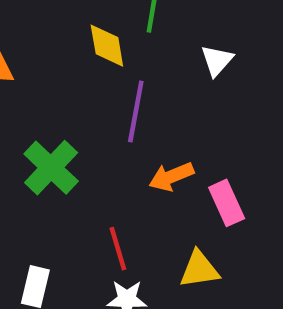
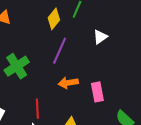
yellow diamond: (107, 46) -> (54, 19), turned 35
pink rectangle: (227, 203) -> (97, 92), moved

